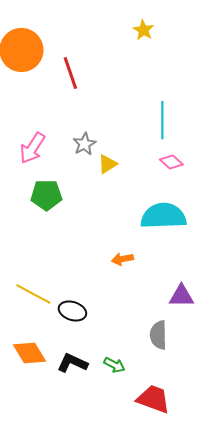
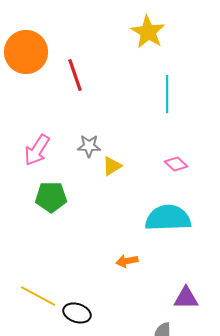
yellow star: (143, 30) -> (148, 32), size x1.6
cyan line: (162, 120) -> (167, 94), moved
gray star: (84, 144) -> (89, 146), turned 30

